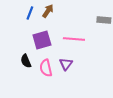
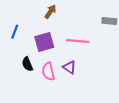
blue line: (30, 13) -> (15, 32), moved
purple triangle: (66, 64) -> (69, 67), turned -32

